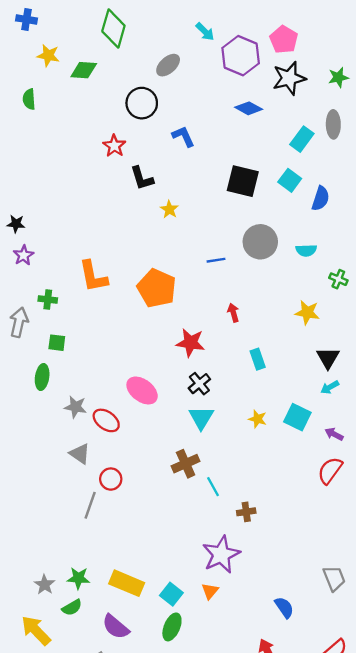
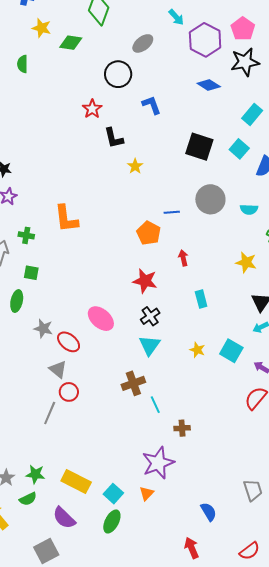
orange pentagon: (157, 288) -> (149, 233), moved, size x0.7
gray triangle: (80, 454) -> (58, 369), moved

